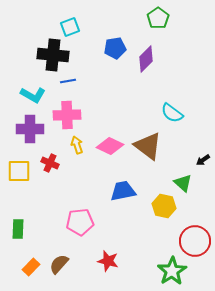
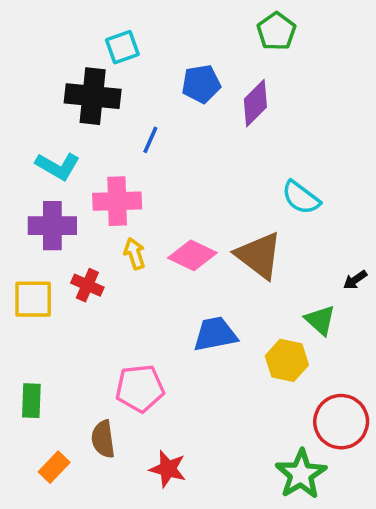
blue line: (68, 81) -> (150, 140), moved, turned -56
red star: (108, 261) -> (168, 469), moved
brown semicircle: (59, 264) -> (103, 439), moved, turned -50

